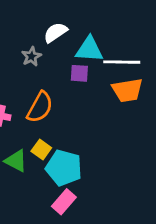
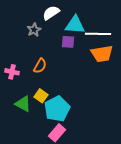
orange semicircle: (40, 107) -> (40, 66), size x0.7
cyan pentagon: (64, 168) -> (57, 109), turned 30

